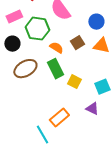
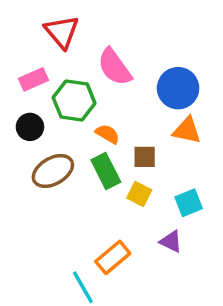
blue circle: (96, 22) -> (178, 88), size x1.5
brown square: (77, 43) -> (145, 157), moved, turned 32

